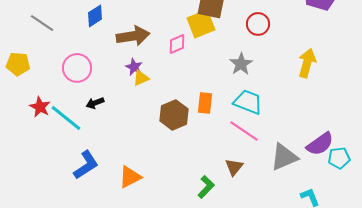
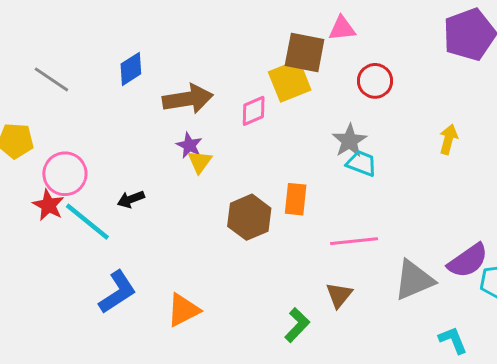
yellow arrow: (307, 63) -> (448, 139), size x0.7
pink circle: (77, 68) -> (65, 174), moved
yellow triangle: (141, 78) -> (200, 162), turned -30
cyan trapezoid: (248, 102) -> (362, 163), moved, size x0.7
pink line: (244, 131) -> (354, 241), turned -40

